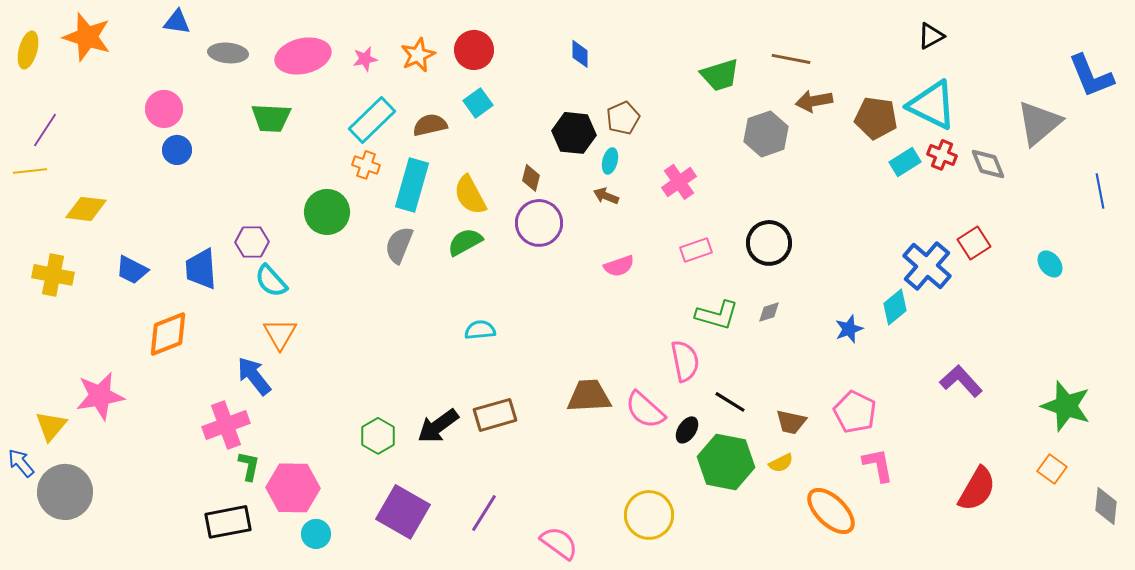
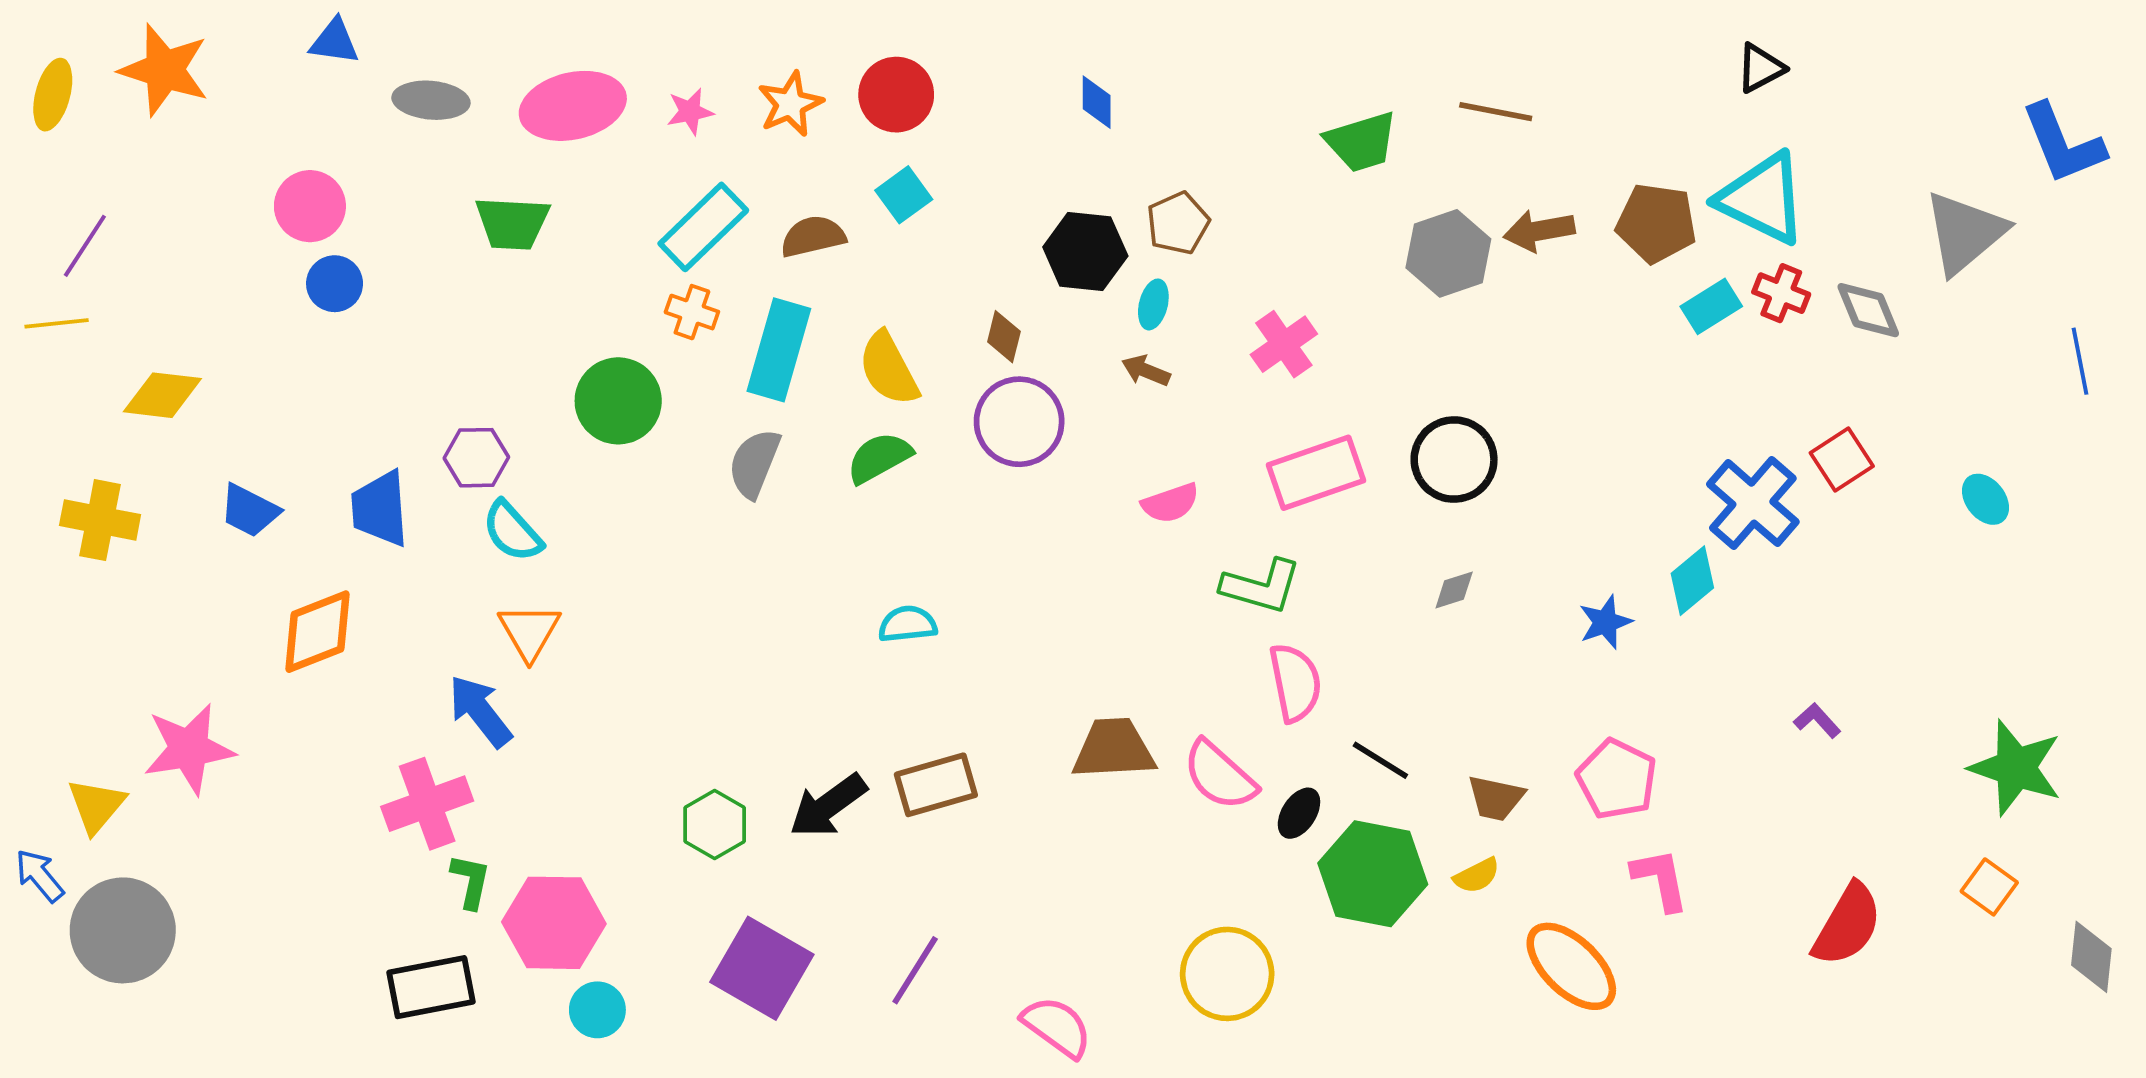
brown arrow: (814, 101) -> (1539, 231), moved
pink rectangle: (696, 250) -> (1316, 473), size x1.6
green L-shape: (717, 315) -> (1261, 586), moved
purple L-shape: (961, 381) -> (1817, 721), size x0.6

